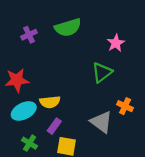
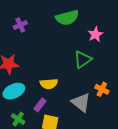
green semicircle: (68, 27) -> (67, 18), moved
yellow semicircle: (50, 102) -> (49, 84), moved

